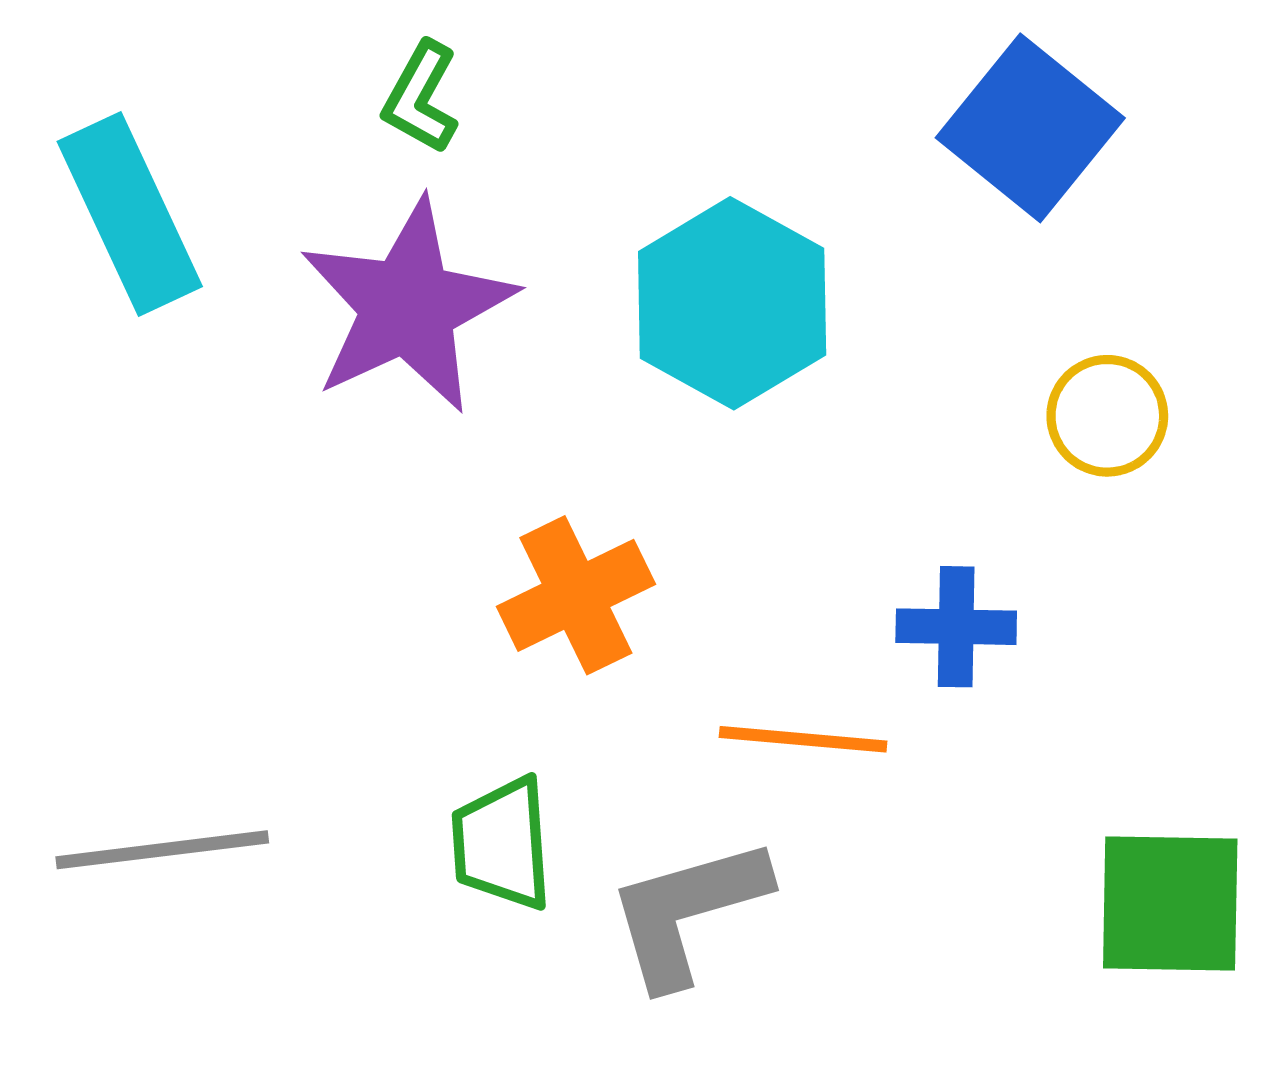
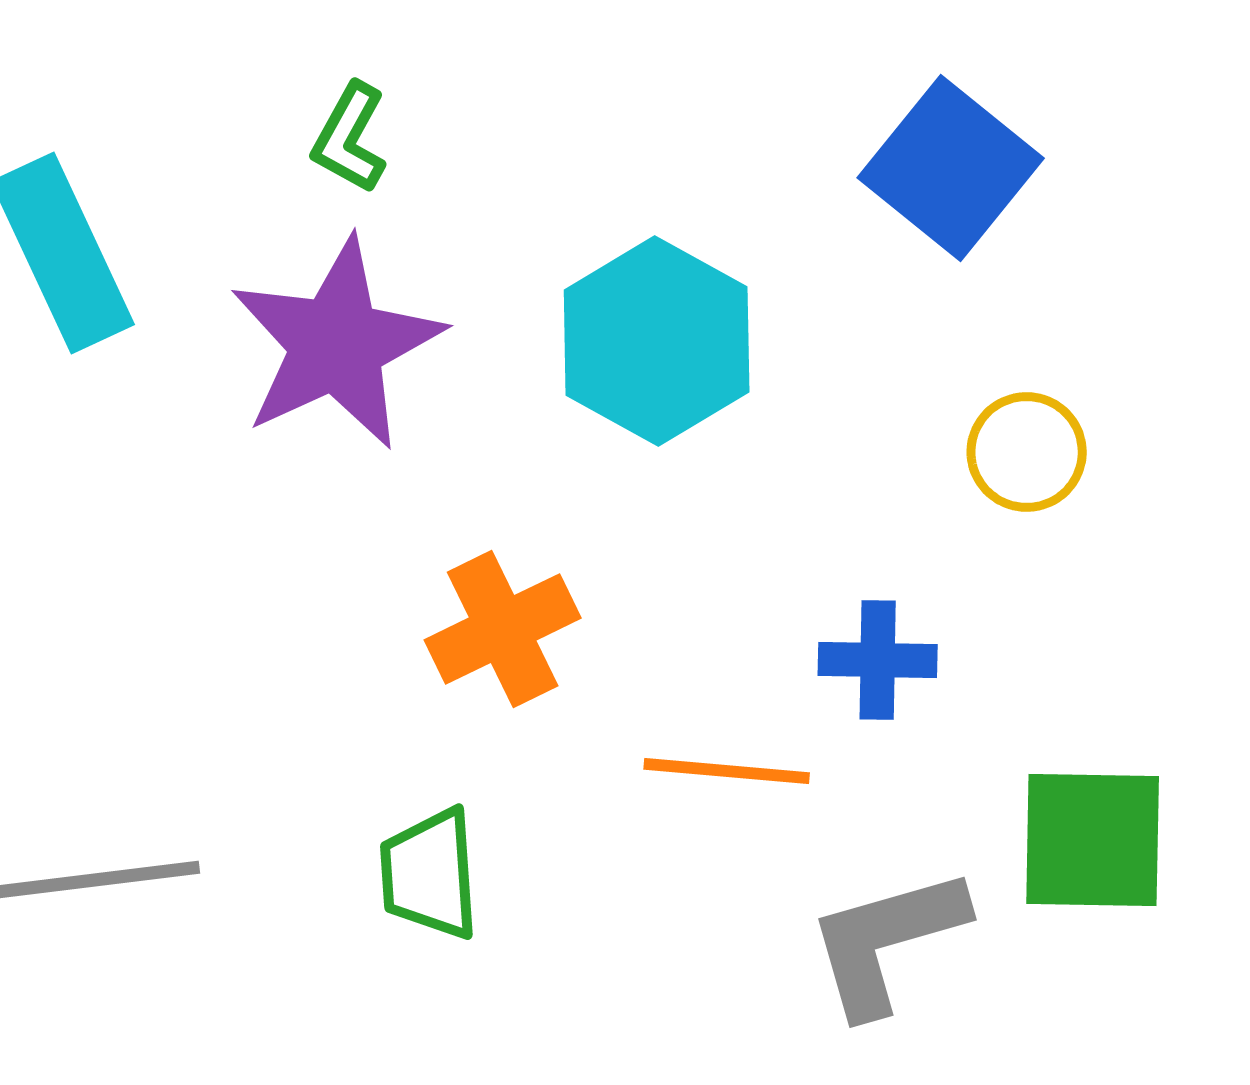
green square: (1170, 904) -> (1093, 840), moved
gray L-shape: (687, 912) -> (887, 941), moved

